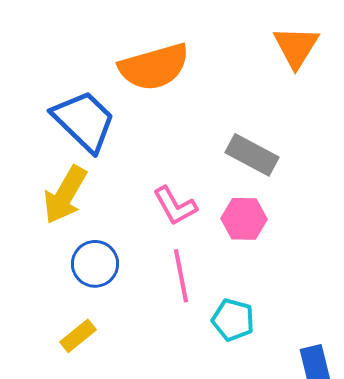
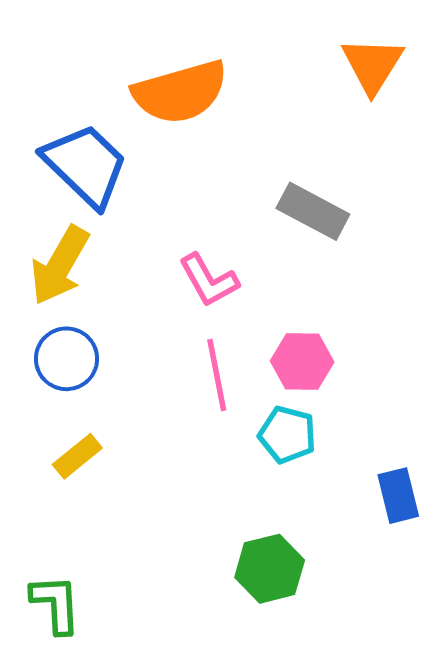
pink hexagon: (244, 219) -> (302, 362), moved
blue circle: (95, 264) -> (67, 359), moved

